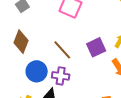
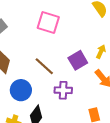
purple cross: (61, 76) -> (63, 90), moved

